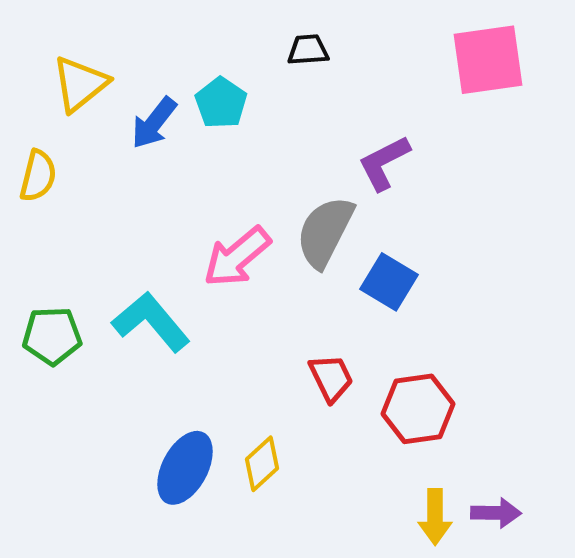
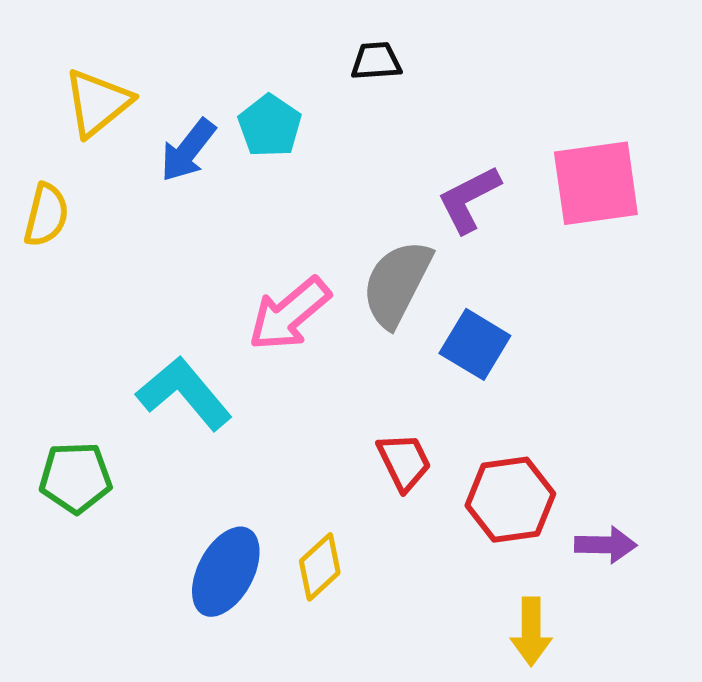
pink square: (488, 60) -> (596, 183), moved
green pentagon: (52, 336) -> (76, 478), moved
purple arrow: (496, 513) -> (606, 545), moved

